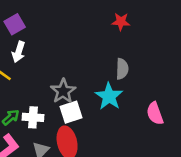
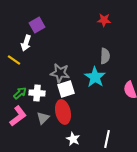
purple square: (15, 24) -> (37, 25), moved
gray star: (63, 91) -> (60, 73), turned -30

